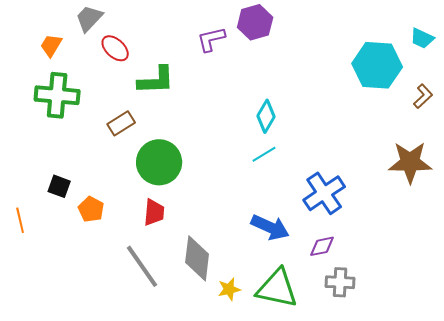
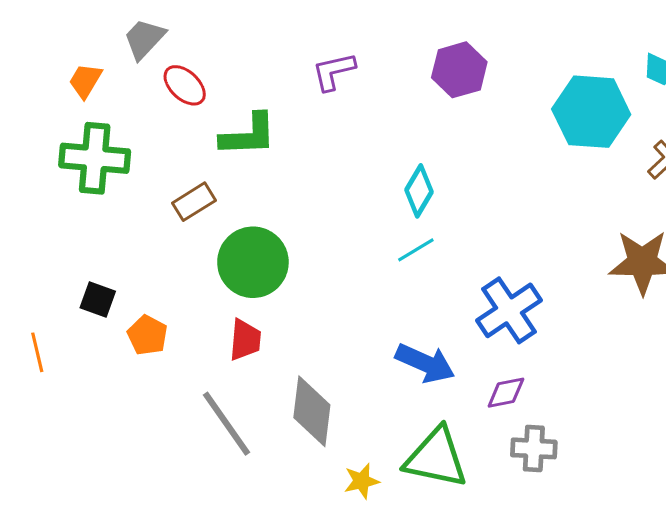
purple hexagon: (255, 22) -> (459, 70), moved
yellow star: (229, 289) -> (362, 481), moved

